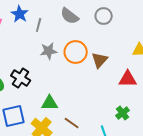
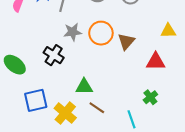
black cross: (21, 78) -> (54, 55), moved
green triangle: (50, 103) -> (84, 87), moved

